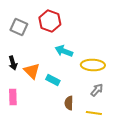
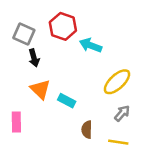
cyan arrow: (64, 51) -> (91, 45), moved
black arrow: (13, 63) -> (34, 58), moved
yellow ellipse: (93, 65) -> (117, 82), turned -45

